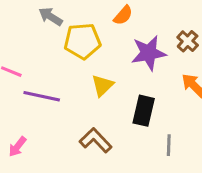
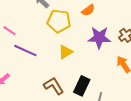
black rectangle: (144, 111) -> (82, 86), moved

